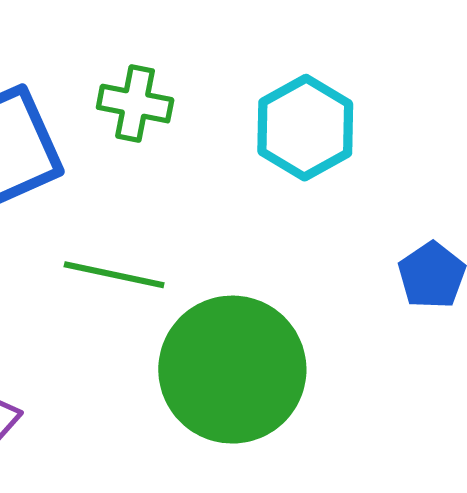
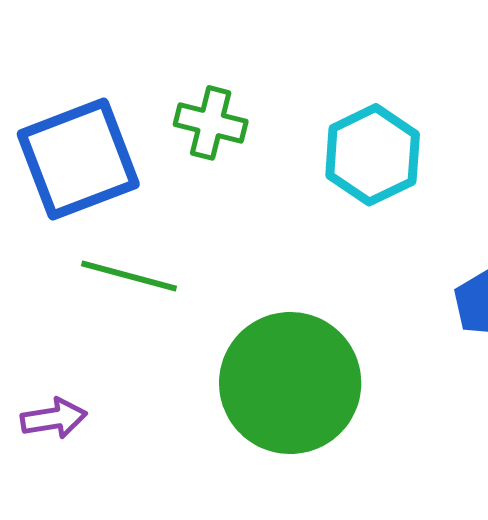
green line: (114, 275) -> (129, 276), moved

